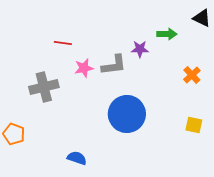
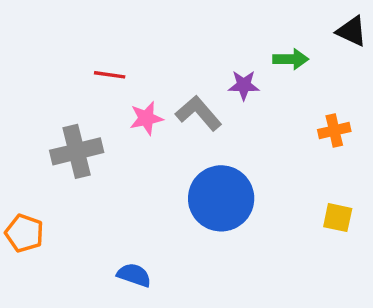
gray L-shape: (114, 65) -> (198, 113), turned -124
orange cross: (192, 75) -> (334, 130), turned 30

